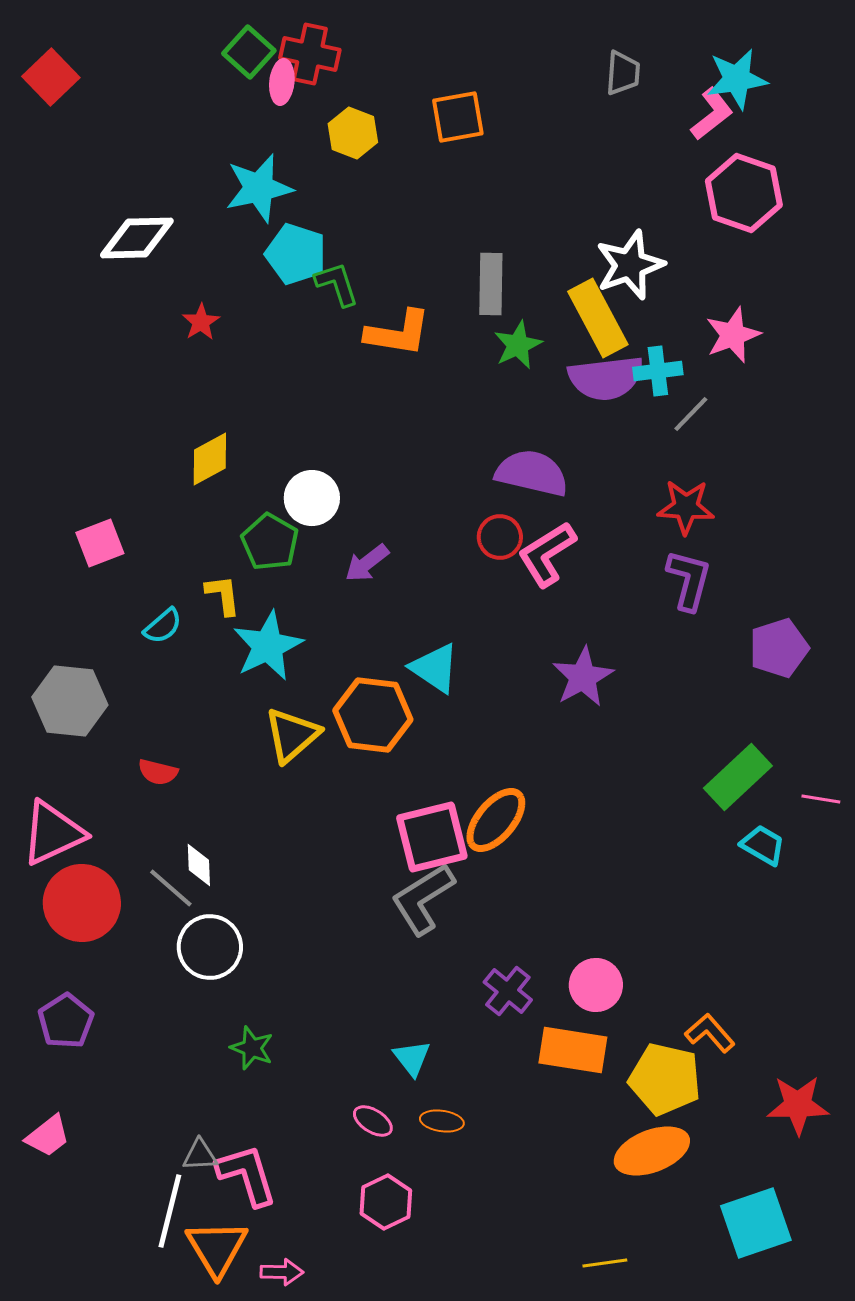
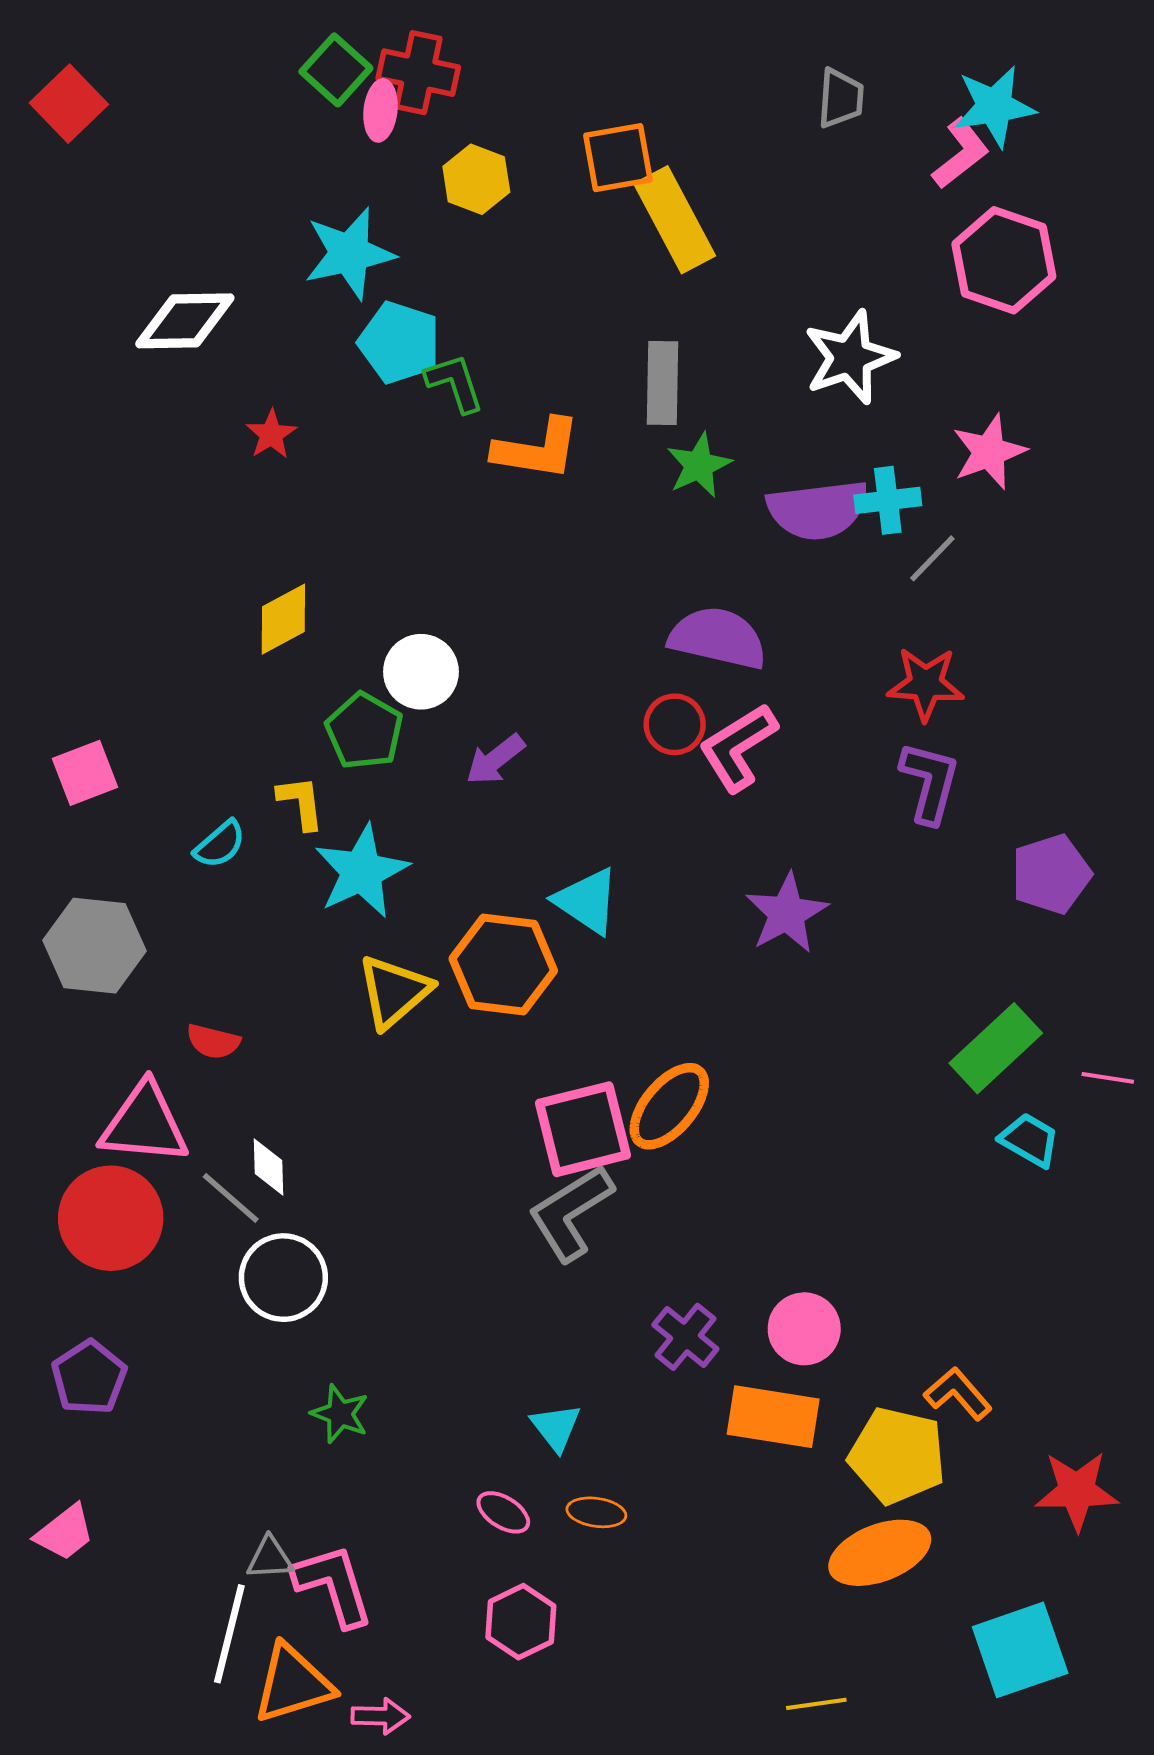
yellow rectangle: (598, 318) -> (675, 220), moved
pink square: (100, 543) -> (85, 773), moved
pink triangle: (53, 833) -> (144, 1124), moved, turned 30
orange triangle: (217, 1248) -> (293, 1684), turned 44

